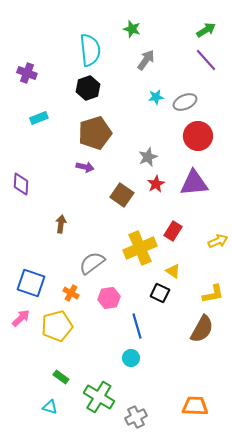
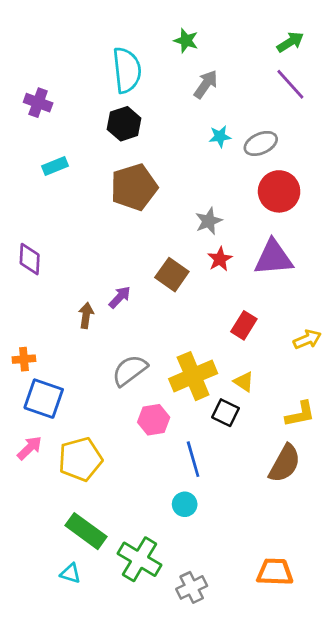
purple arrow: (85, 167) -> (120, 297), moved, turned -60
yellow cross: (140, 248) -> (193, 376), moved
orange cross: (71, 293) -> (24, 359), moved, turned -35
green rectangle: (61, 377) -> (86, 531), size x1.8

